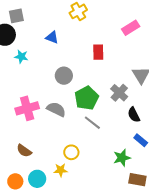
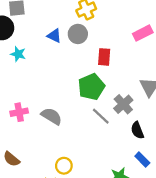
gray circle: (64, 76) -> (78, 34), moved
green pentagon: (87, 98) -> (91, 87), moved
pink cross: (27, 108) -> (19, 112), size x0.7
gray line: (92, 123) -> (101, 116), moved

